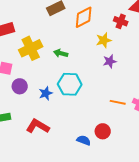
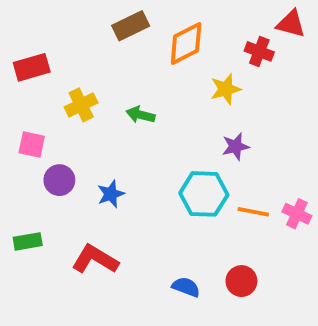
yellow cross: (31, 48) -> (81, 105), size x0.7
purple star: (110, 61) -> (236, 146), moved
cyan hexagon: (70, 84) -> (204, 194), moved
red circle: (103, 131) -> (241, 281), moved

